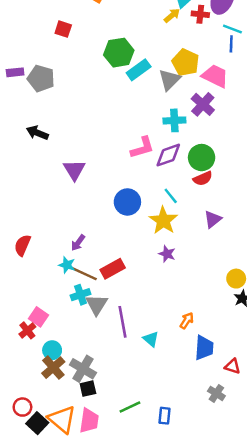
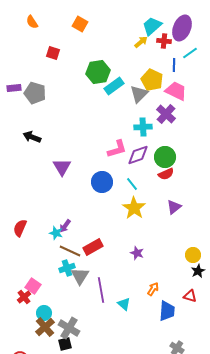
cyan line: (232, 29) -> (190, 53), turned -56
blue line: (231, 44) -> (174, 65), moved
cyan line: (171, 196) -> (132, 184), moved
blue circle: (127, 202) -> (102, 182), moved
purple star: (167, 254) -> (137, 253), moved
cyan star: (67, 265) -> (56, 233), moved
red triangle: (232, 366) -> (190, 296), moved
black square: (88, 389) -> (65, 344), moved

